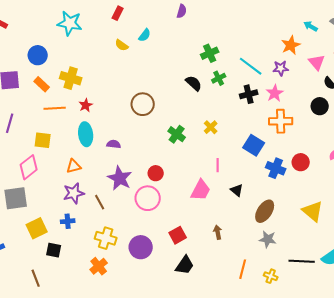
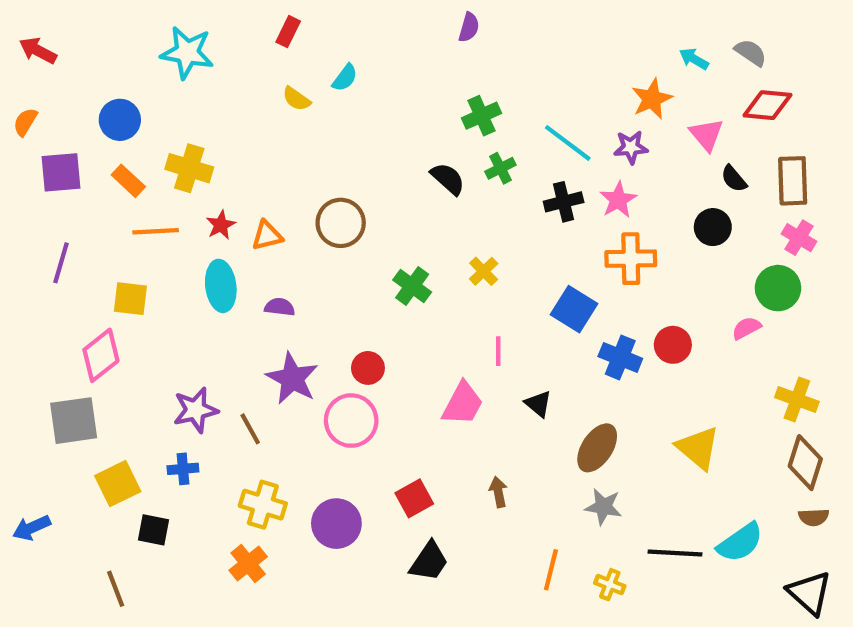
purple semicircle: (182, 11) -> (469, 27), moved
orange triangle: (74, 166) -> (267, 235), moved

